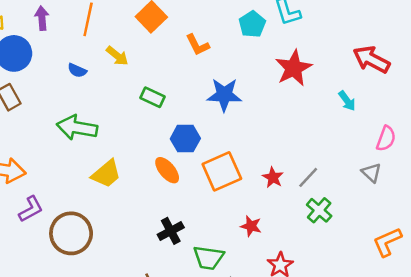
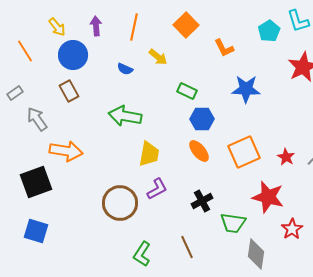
blue hexagon: (185, 139) -> (202, 119), moved
yellow trapezoid: (106, 174) -> (149, 154), turned -40
purple L-shape: (31, 209) -> (157, 189), moved
red star: (251, 226) -> (268, 197), size x1.8

